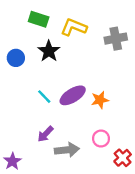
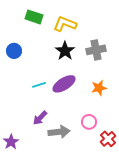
gray cross: (116, 39) -> (96, 50), moved
black star: (49, 51) -> (65, 51), moved
cyan line: (44, 97) -> (39, 85), turned -64
orange star: (100, 100) -> (99, 88), moved

